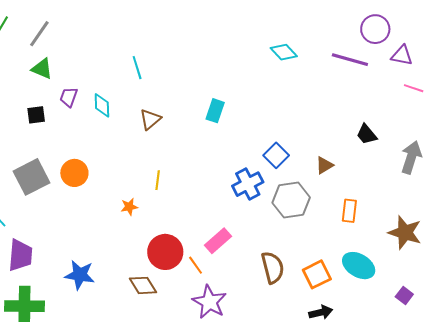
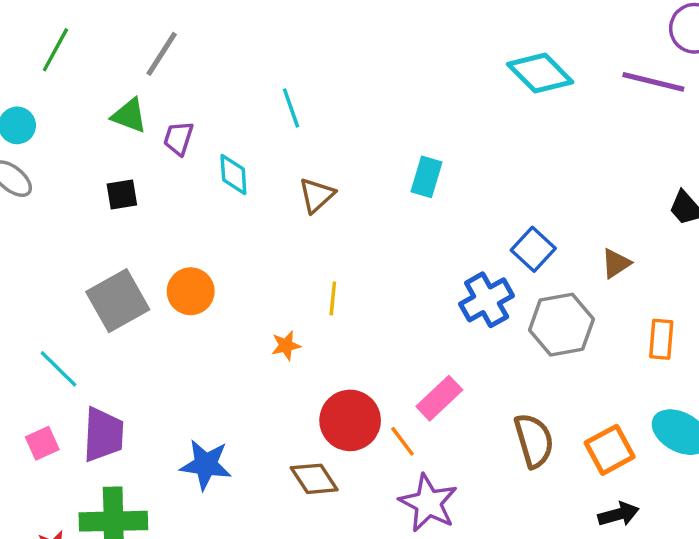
gray line: (39, 34) -> (162, 54), moved
cyan diamond: (284, 52) -> (540, 73), size x1.4
purple trapezoid: (69, 97) -> (178, 138), moved

